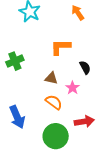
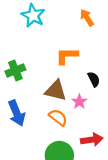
brown triangle: (51, 78) -> (56, 91), size x1.5
blue arrow: (17, 117) -> (17, 113), moved

